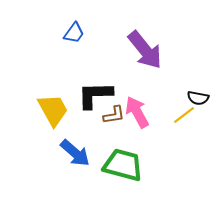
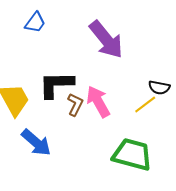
brown L-shape: (114, 115) -> (75, 105), turned -55
green trapezoid: (123, 165) -> (132, 155), moved

